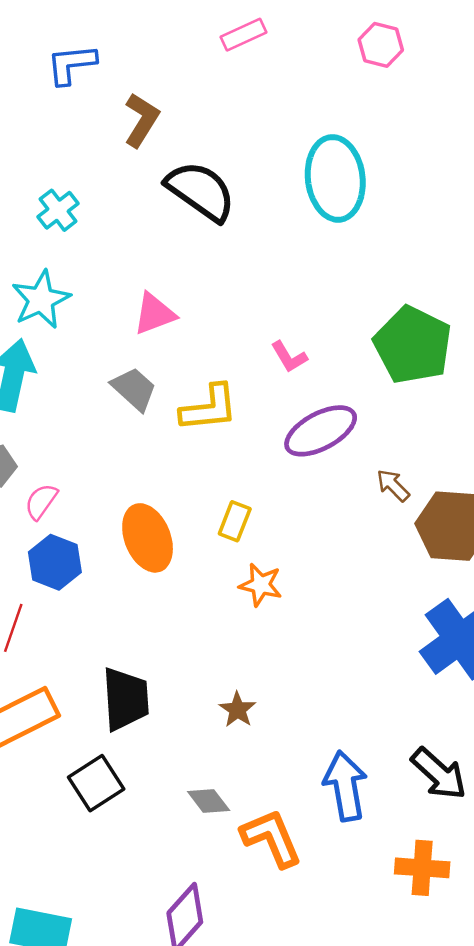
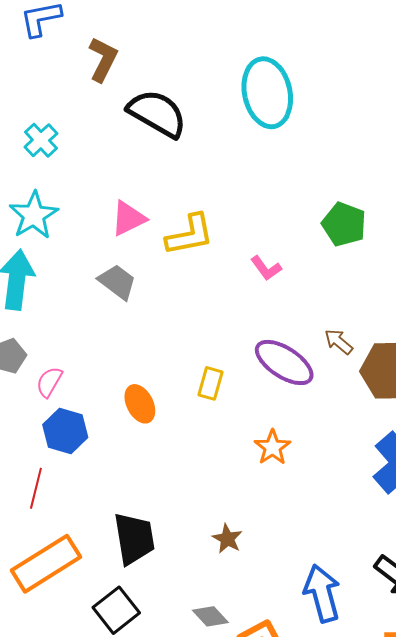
green pentagon: (413, 345) -> (344, 224), size x0.7
pink L-shape: (289, 357) -> (266, 268), moved
yellow L-shape: (209, 408) -> (190, 235), moved
purple ellipse: (321, 431) -> (284, 362), moved, turned 66
orange ellipse: (148, 538) -> (140, 404), size x0.7
orange star: (261, 585) -> (272, 447), moved, turned 30

